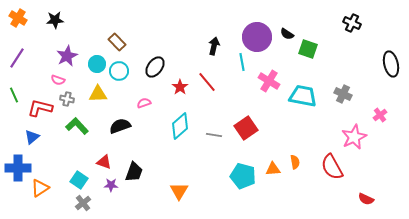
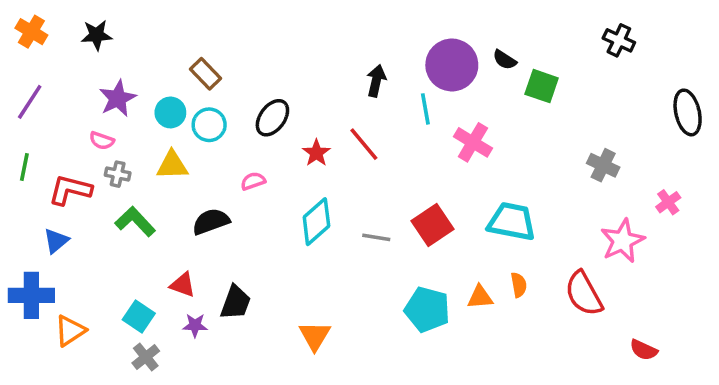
green line: (14, 95) -> (24, 167), turned 35
cyan trapezoid: (303, 96) -> (512, 222), moved

